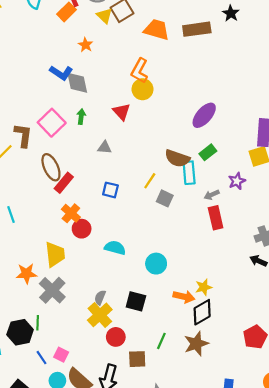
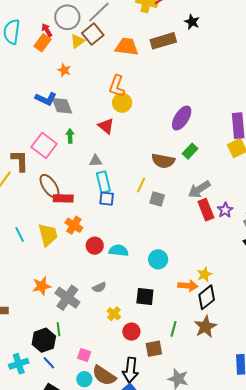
yellow triangle: (105, 16) -> (78, 41), turned 49
cyan rectangle: (189, 173) -> (103, 182), moved
purple star: (237, 181) -> (225, 210), moved
red rectangle: (64, 183) -> (63, 198), turned 60
gray arrow: (212, 195) -> (199, 189), size x1.6
red circle: (82, 229) -> (95, 246), moved
yellow trapezoid: (55, 254) -> (48, 235), moved
gray semicircle: (100, 298) -> (99, 287), moved, turned -128
yellow cross: (100, 315) -> (114, 314), size x0.6
blue line: (41, 358) -> (49, 363), moved

